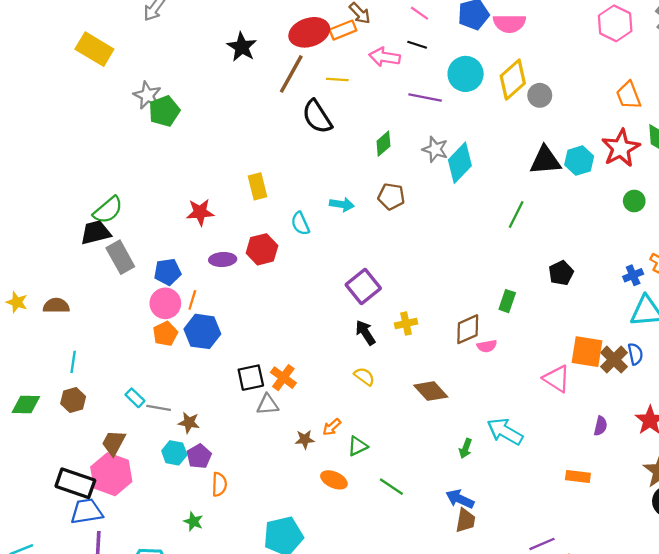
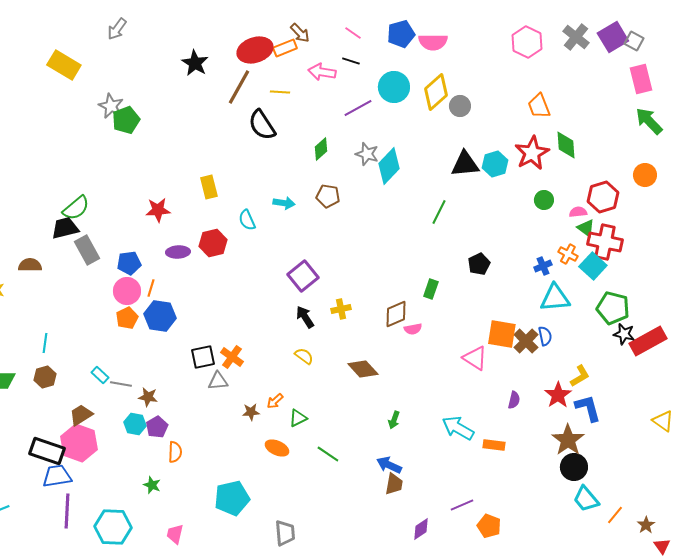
purple line: (425, 98) -> (358, 108), turned -40
brown semicircle: (56, 306) -> (30, 265), moved
cyan arrow: (505, 432) -> (458, 428), moved
brown trapezoid: (114, 443) -> (81, 415), turned 30

